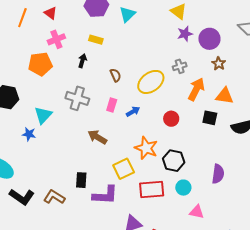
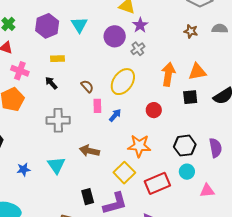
pink cross: (56, 39) -> (20, 71), turned -30
purple circle: (209, 39) -> (115, 36), moved
black arrow: (82, 61) -> (51, 83), turned -40
brown star: (219, 64) -> (191, 31), moved
gray cross: (180, 66) -> (138, 49), moved
pink rectangle: (112, 105) -> (97, 106), moved
cyan triangle: (43, 115) -> (56, 165), moved
black hexagon: (174, 161) -> (185, 146), moved

